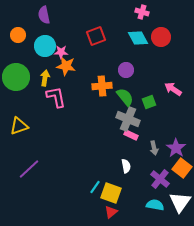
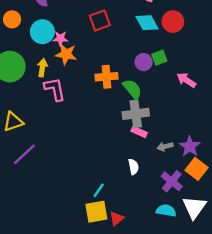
purple circle: (126, 70) -> (144, 62), moved
green square: (149, 102) -> (159, 58), moved
gray cross: (128, 119) -> (136, 114), turned -30
gray arrow: (154, 148) -> (165, 146), turned 88
purple line: (29, 169) -> (24, 154), moved
yellow square: (111, 193) -> (96, 212), moved, turned -30

